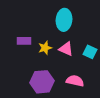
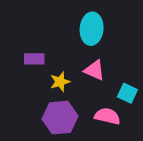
yellow star: (45, 48) -> (60, 82), moved
cyan square: (90, 52) -> (127, 93), moved

